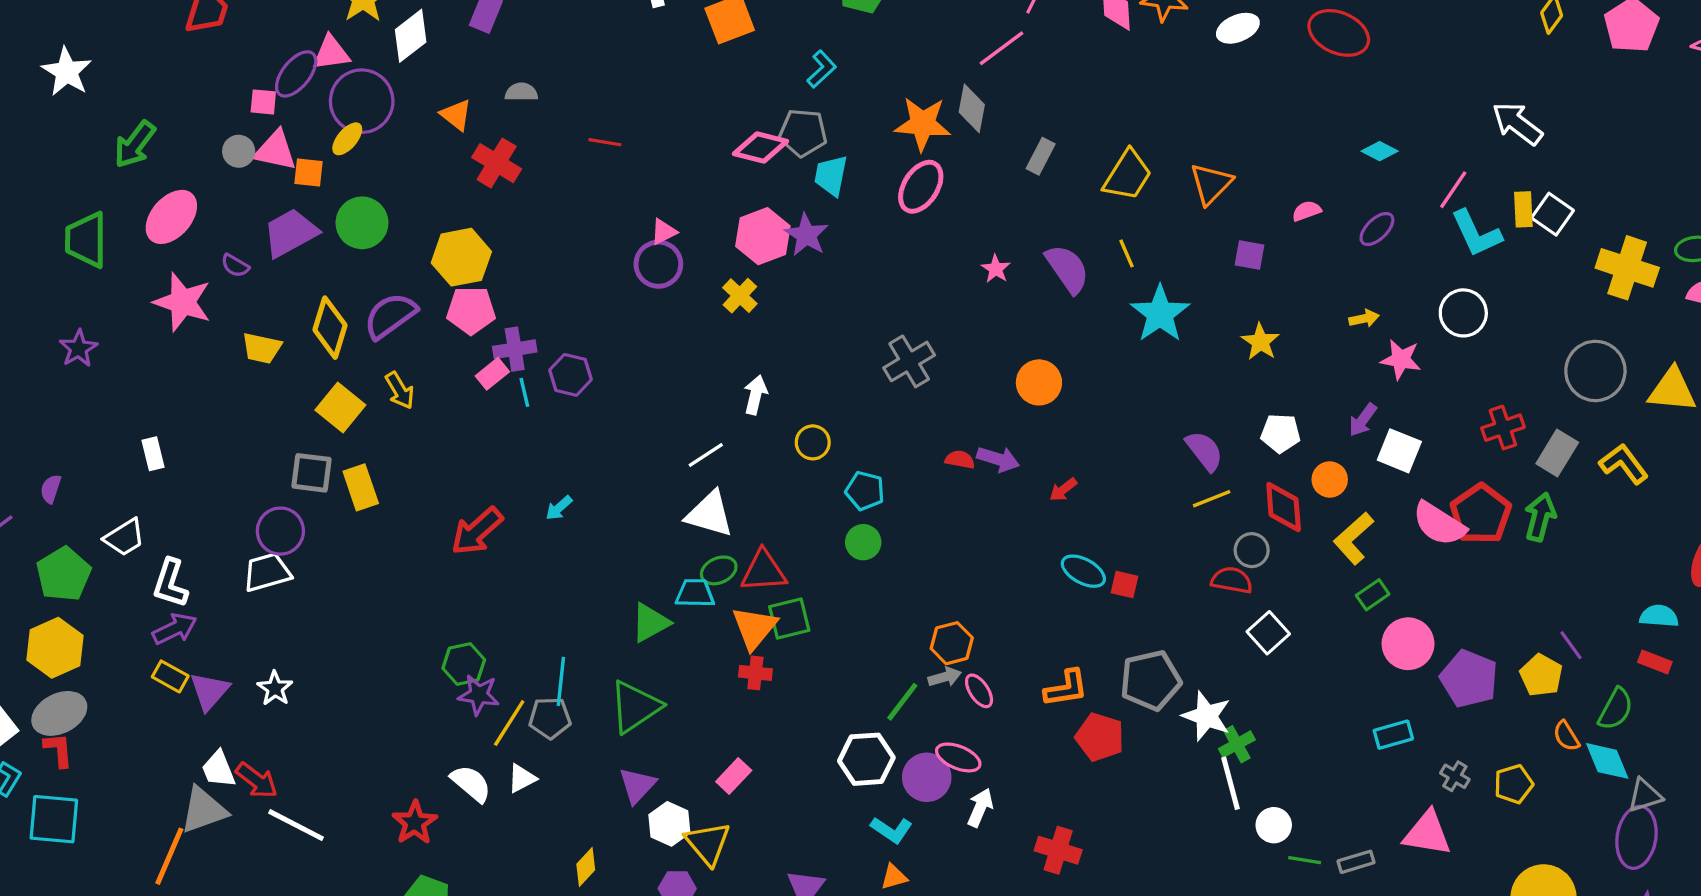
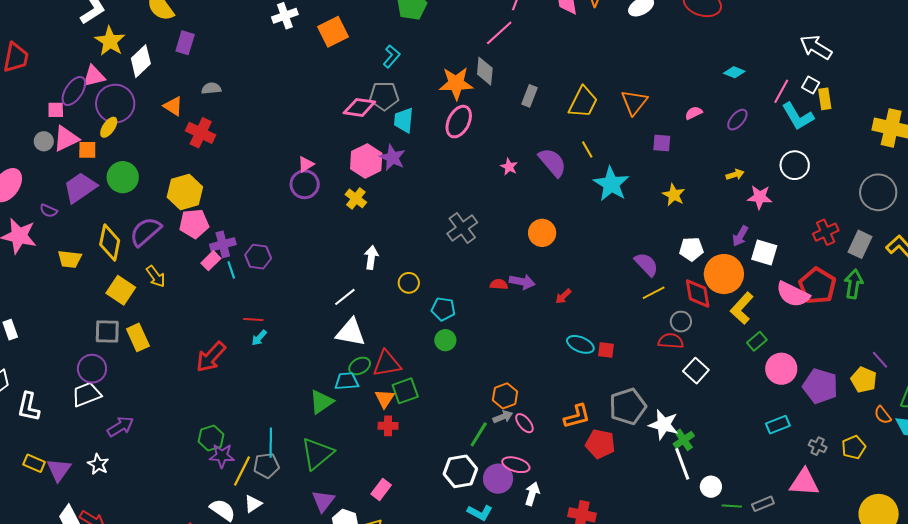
red line: (605, 142) -> (253, 319), moved
pink triangle: (275, 151) -> (66, 139), turned -32
white square: (1553, 214) -> (811, 85), moved, size x0.7
orange circle: (1330, 479) -> (724, 274), size x1.8
orange triangle: (754, 628) -> (385, 399), size x0.7
purple arrow: (175, 629) -> (120, 426), moved

